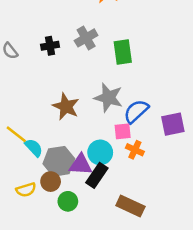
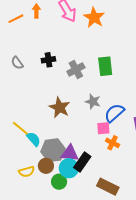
gray cross: (86, 38) -> (76, 69), moved
gray star: (108, 98) -> (93, 102), size x0.7
cyan circle: (100, 152) -> (69, 168), moved

